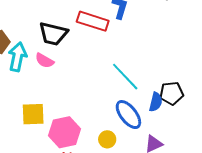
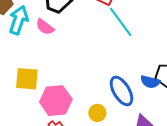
cyan line: (125, 77) -> (121, 22), moved
blue semicircle: (156, 102) -> (150, 82), turned 84

